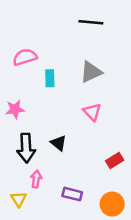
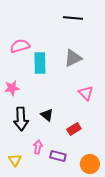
cyan rectangle: (50, 78) -> (40, 63), size x1.5
pink triangle: (92, 112) -> (86, 93), moved
red rectangle: (115, 160) -> (74, 129), moved
pink arrow: (36, 179) -> (38, 147), moved

